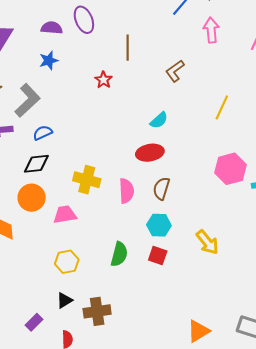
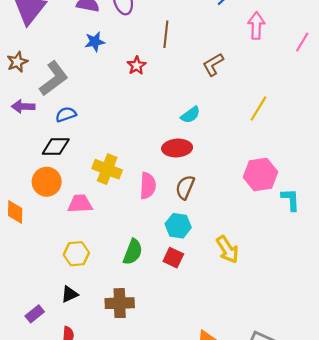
blue star: (49, 60) -> (95, 42), moved
brown cross: (97, 311) -> (120, 303), moved

